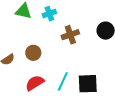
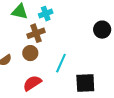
brown cross: (70, 35) -> (36, 33), moved
cyan line: (63, 81) -> (61, 63), moved

